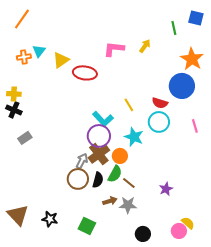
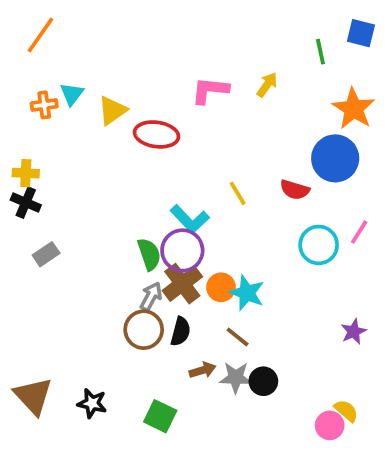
cyan circle: (159, 122) -> (319, 245), moved
pink line: (195, 126) -> (359, 232), turned 48
cyan star: (134, 137) -> (247, 293), moved
green semicircle: (115, 174) -> (149, 254), moved, turned -48
purple star: (166, 189) -> (354, 331), moved
black circle: (143, 234) -> (263, 381), moved

